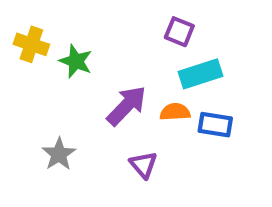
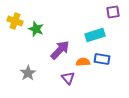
purple square: (179, 32) -> (113, 12), moved, turned -32
orange semicircle: (175, 112) -> (83, 62), moved

